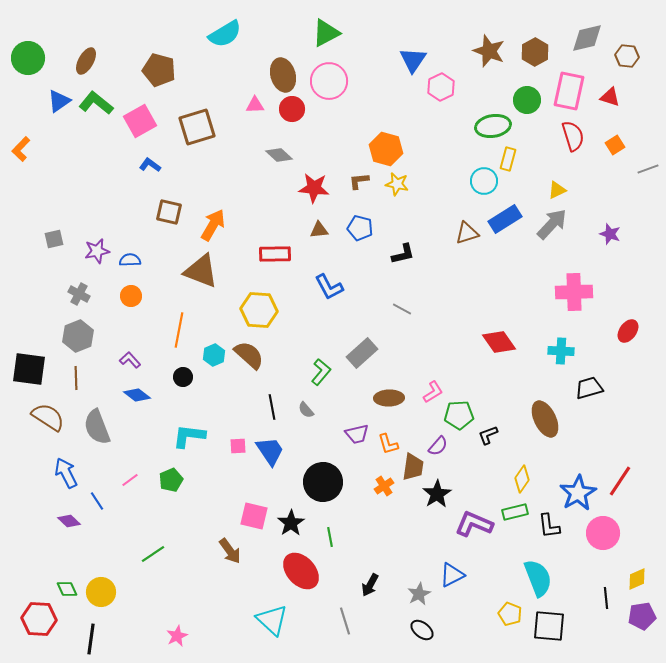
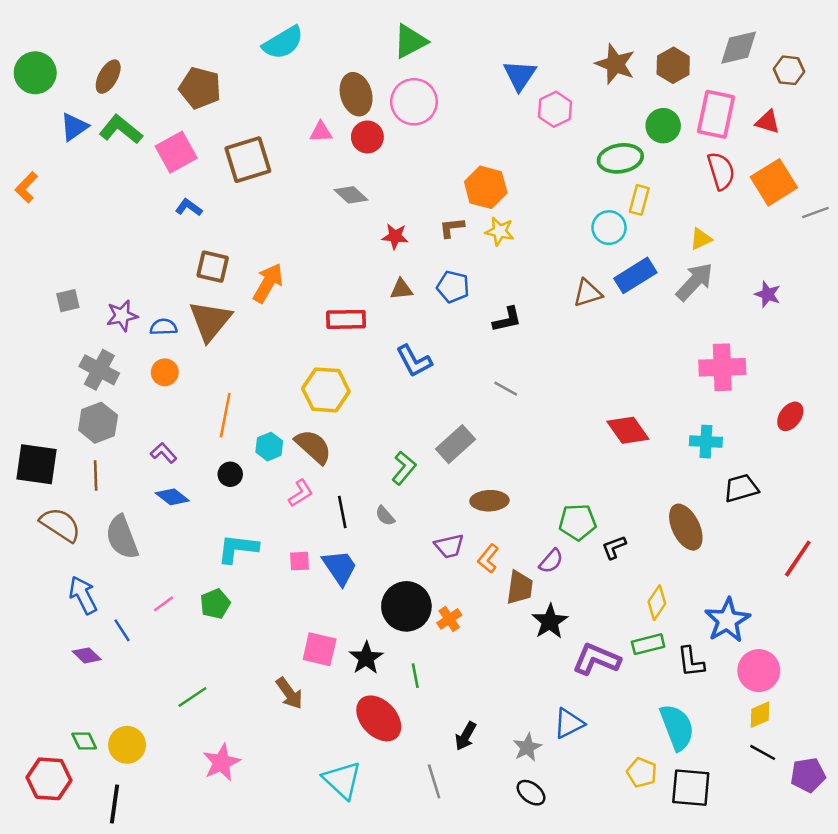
orange square: (615, 145) -> (774, 182), size x1.8
red star: (314, 188) -> (395, 236), size x0.7
brown triangle: (201, 271) -> (210, 321), moved, turned 48
gray cross: (79, 294) -> (99, 370), size x1.4
pink L-shape: (433, 392) -> (301, 493), moved
orange L-shape: (388, 444) -> (488, 559), turned 55
red line: (620, 481) -> (798, 559), moved
orange cross: (384, 486) -> (449, 619), moved
yellow diamond: (637, 579) -> (760, 715), moved
black line: (606, 598) -> (763, 752), turned -55
pink star: (177, 636) -> (221, 762), moved, size x1.4

